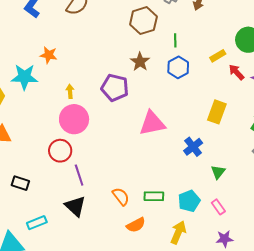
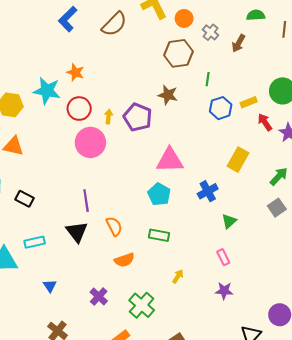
brown star: (140, 62) -> (168, 95), turned -30
blue hexagon: (178, 67) -> (221, 108), moved
yellow arrow: (70, 91) -> (108, 117), moved
red circle: (60, 151) -> (79, 109), moved
orange semicircle: (121, 197) -> (114, 226), moved
cyan pentagon: (189, 201) -> (159, 194), moved, turned -30
orange semicircle: (136, 225) -> (124, 260), moved
yellow arrow: (178, 232) -> (178, 276), size x0.6

